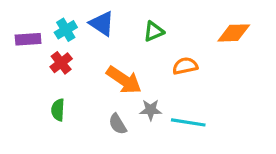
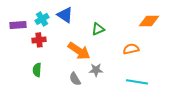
green triangle: (154, 31) -> (98, 29), moved
red cross: (61, 63) -> (39, 40), turned 32
orange semicircle: (185, 66) -> (131, 49), moved
cyan line: (188, 122) -> (137, 82), moved

